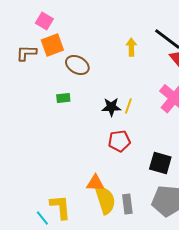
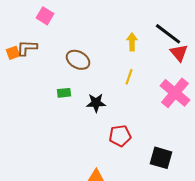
orange square: (52, 45) -> (13, 53), moved, size x0.6
yellow line: (128, 106) -> (129, 77), moved
black star: (111, 107) -> (96, 103), moved

